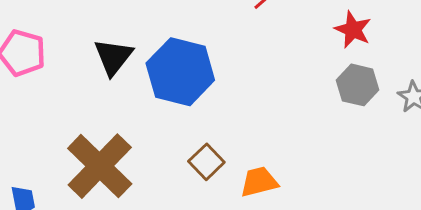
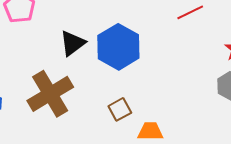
black triangle: (113, 57) -> (73, 43), moved

